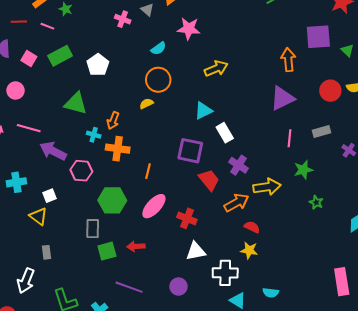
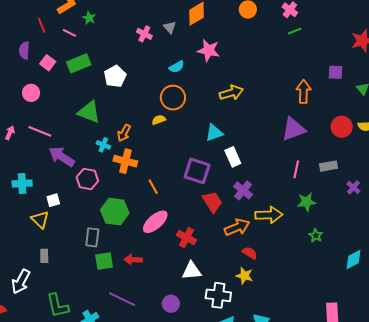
red line: (19, 22) -> (42, 25), turned 63
purple square: (318, 37) -> (336, 72), size x0.6
orange line: (148, 171) -> (153, 187), turned -49

